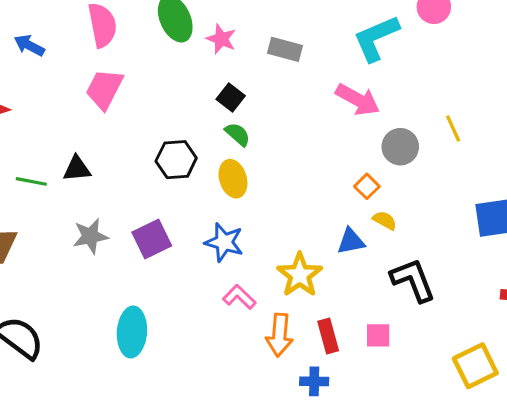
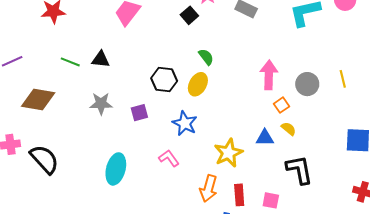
black square: (231, 97) -> (189, 15), moved
pink arrow: (358, 100) -> (269, 75), moved, turned -128
black hexagon: (176, 160) -> (164, 80), moved
yellow ellipse: (233, 179) -> (198, 84), turned 35
purple square: (152, 239) -> (139, 113), size x0.7
pink L-shape: (239, 297) -> (169, 158), moved

